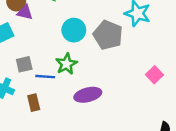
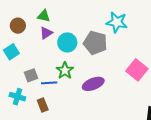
purple triangle: (25, 12) -> (46, 33), moved, turned -40
pink square: (154, 75) -> (137, 70), size x1.5
purple ellipse: (88, 95) -> (93, 84), moved

